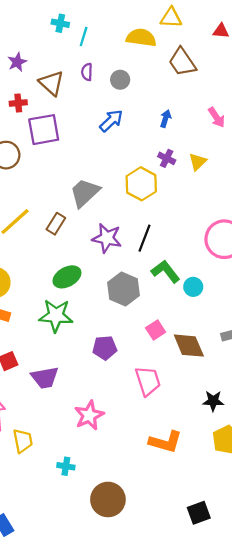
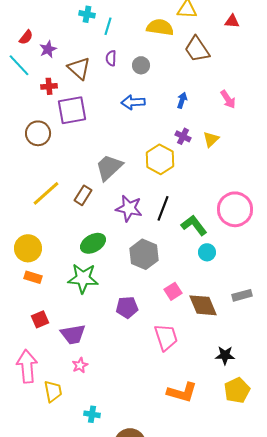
blue arrow: (111, 121) -> (133, 102), turned -140
green L-shape: (166, 271) -> (194, 225), moved
pink star: (89, 415) -> (80, 365), moved, size x0.6

